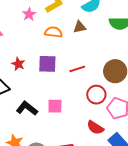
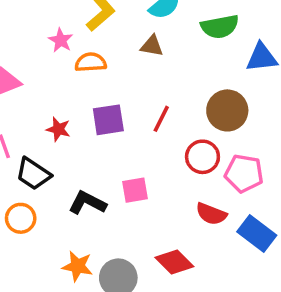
brown triangle: (80, 27) -> (152, 46), turned 32
orange semicircle: (53, 32) -> (91, 62), moved
red line: (77, 69) -> (161, 119), turned -35

